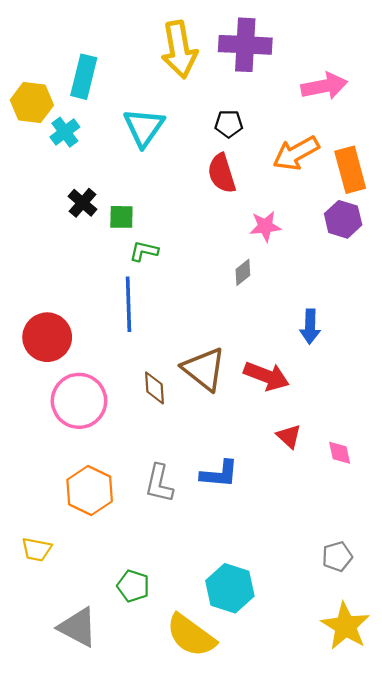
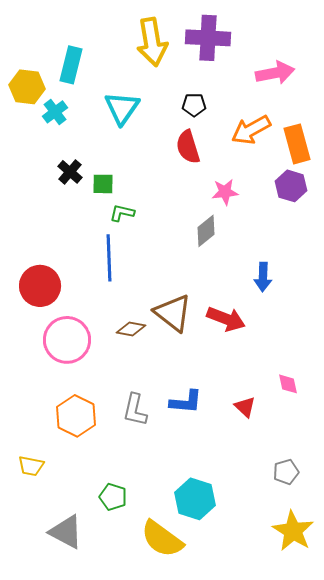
gray diamond: (243, 272) -> (206, 231), size x1.4
brown diamond: (154, 388) -> (131, 329), turned -76
red triangle: (289, 436) -> (245, 407), moved

